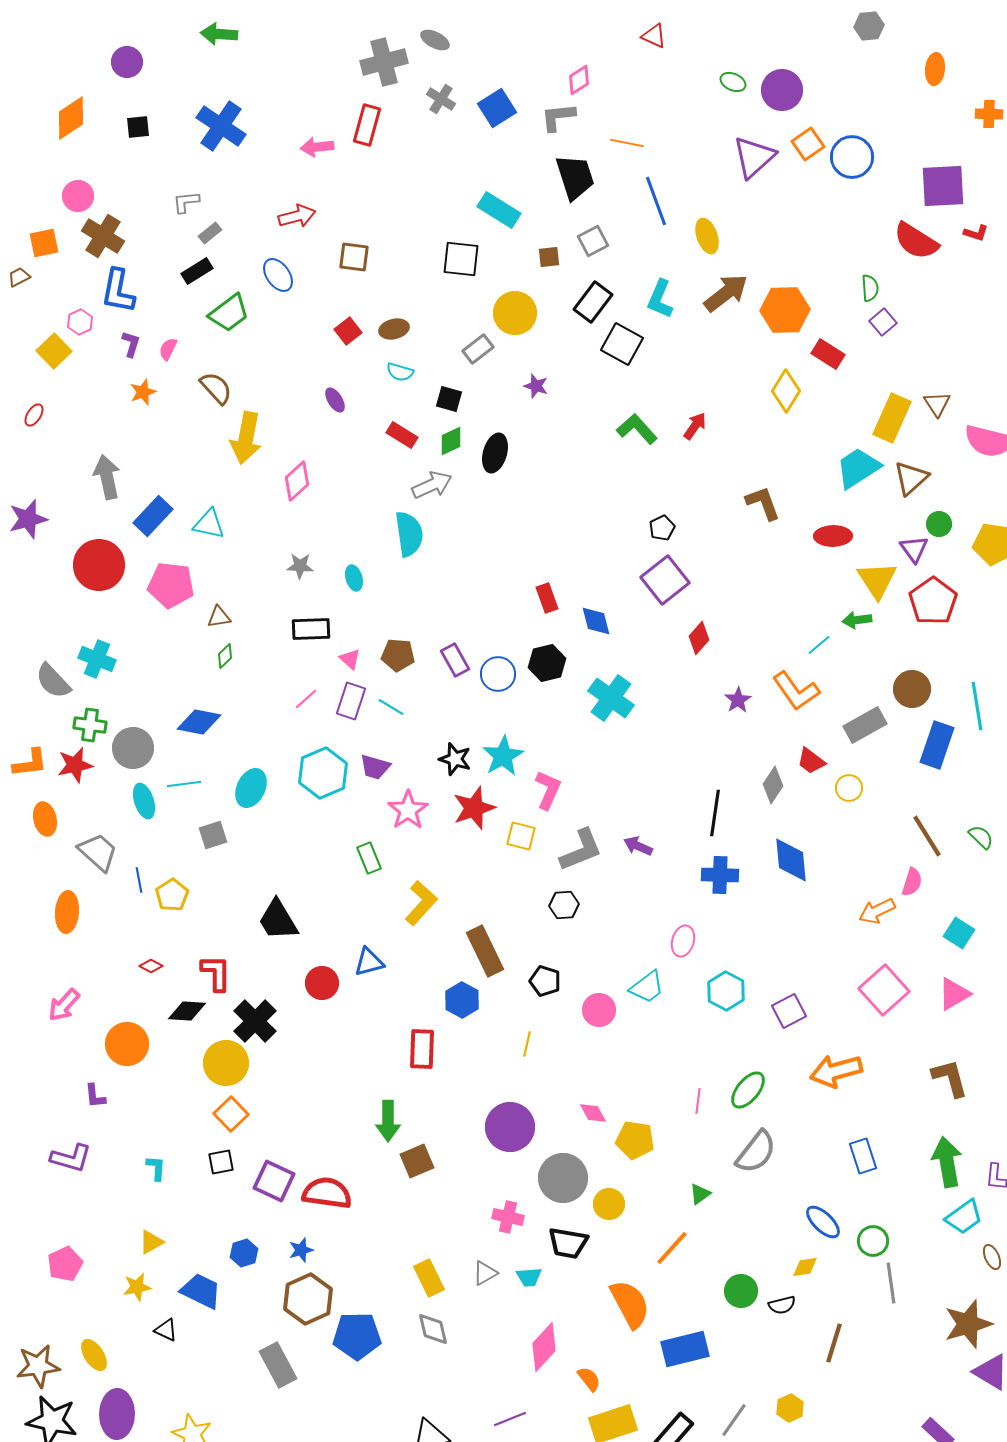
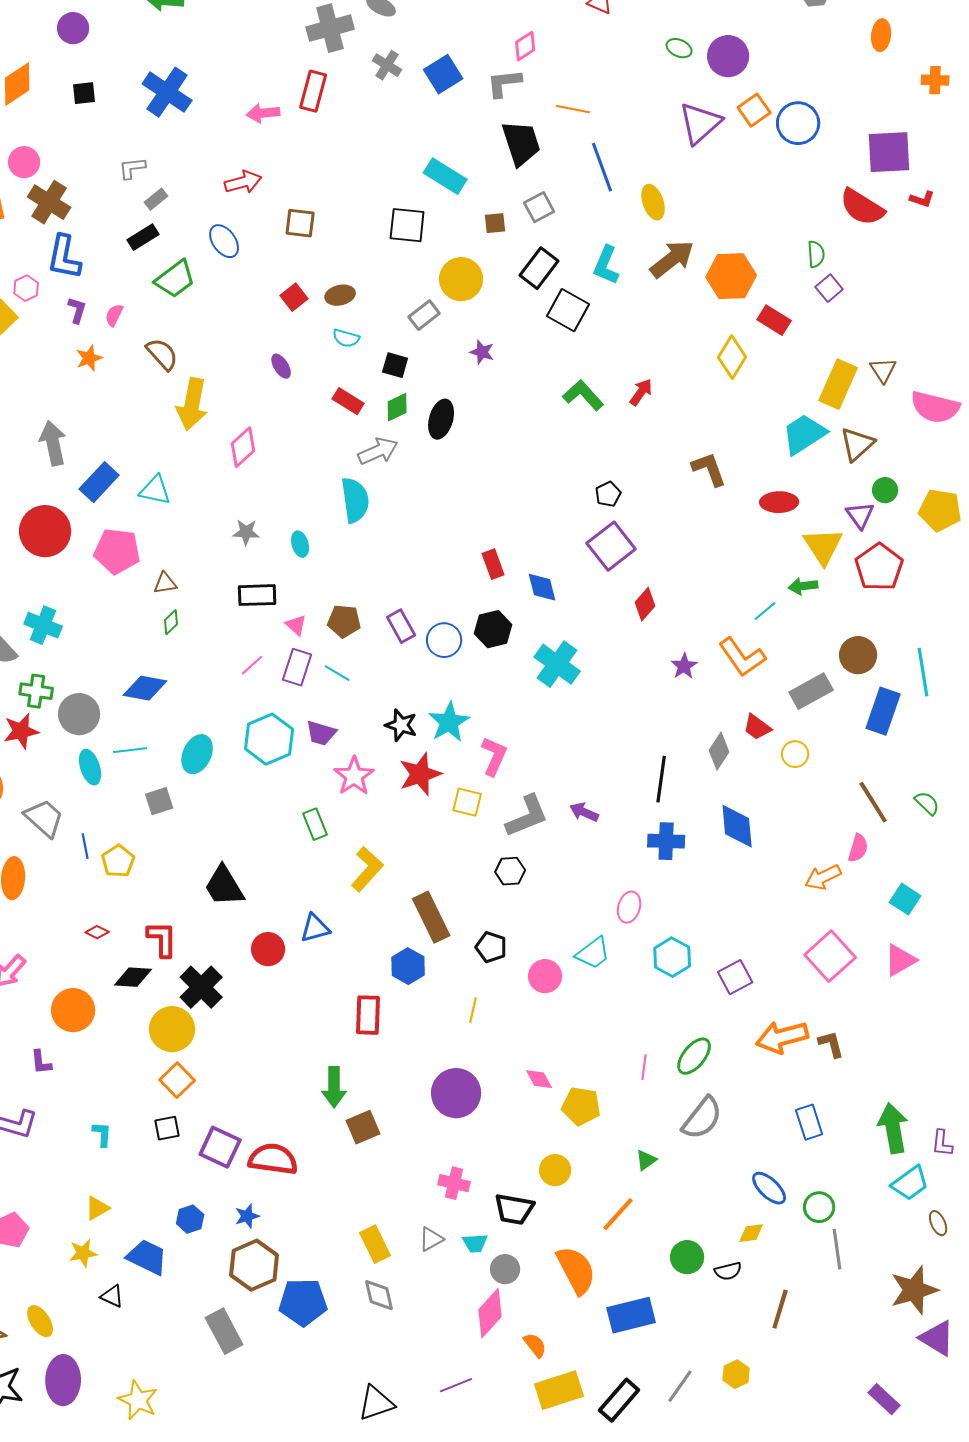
brown L-shape: (950, 1078) -> (831, 1044), moved, size x0.7
gray circle: (563, 1178) -> (505, 1269), moved, size x0.6

